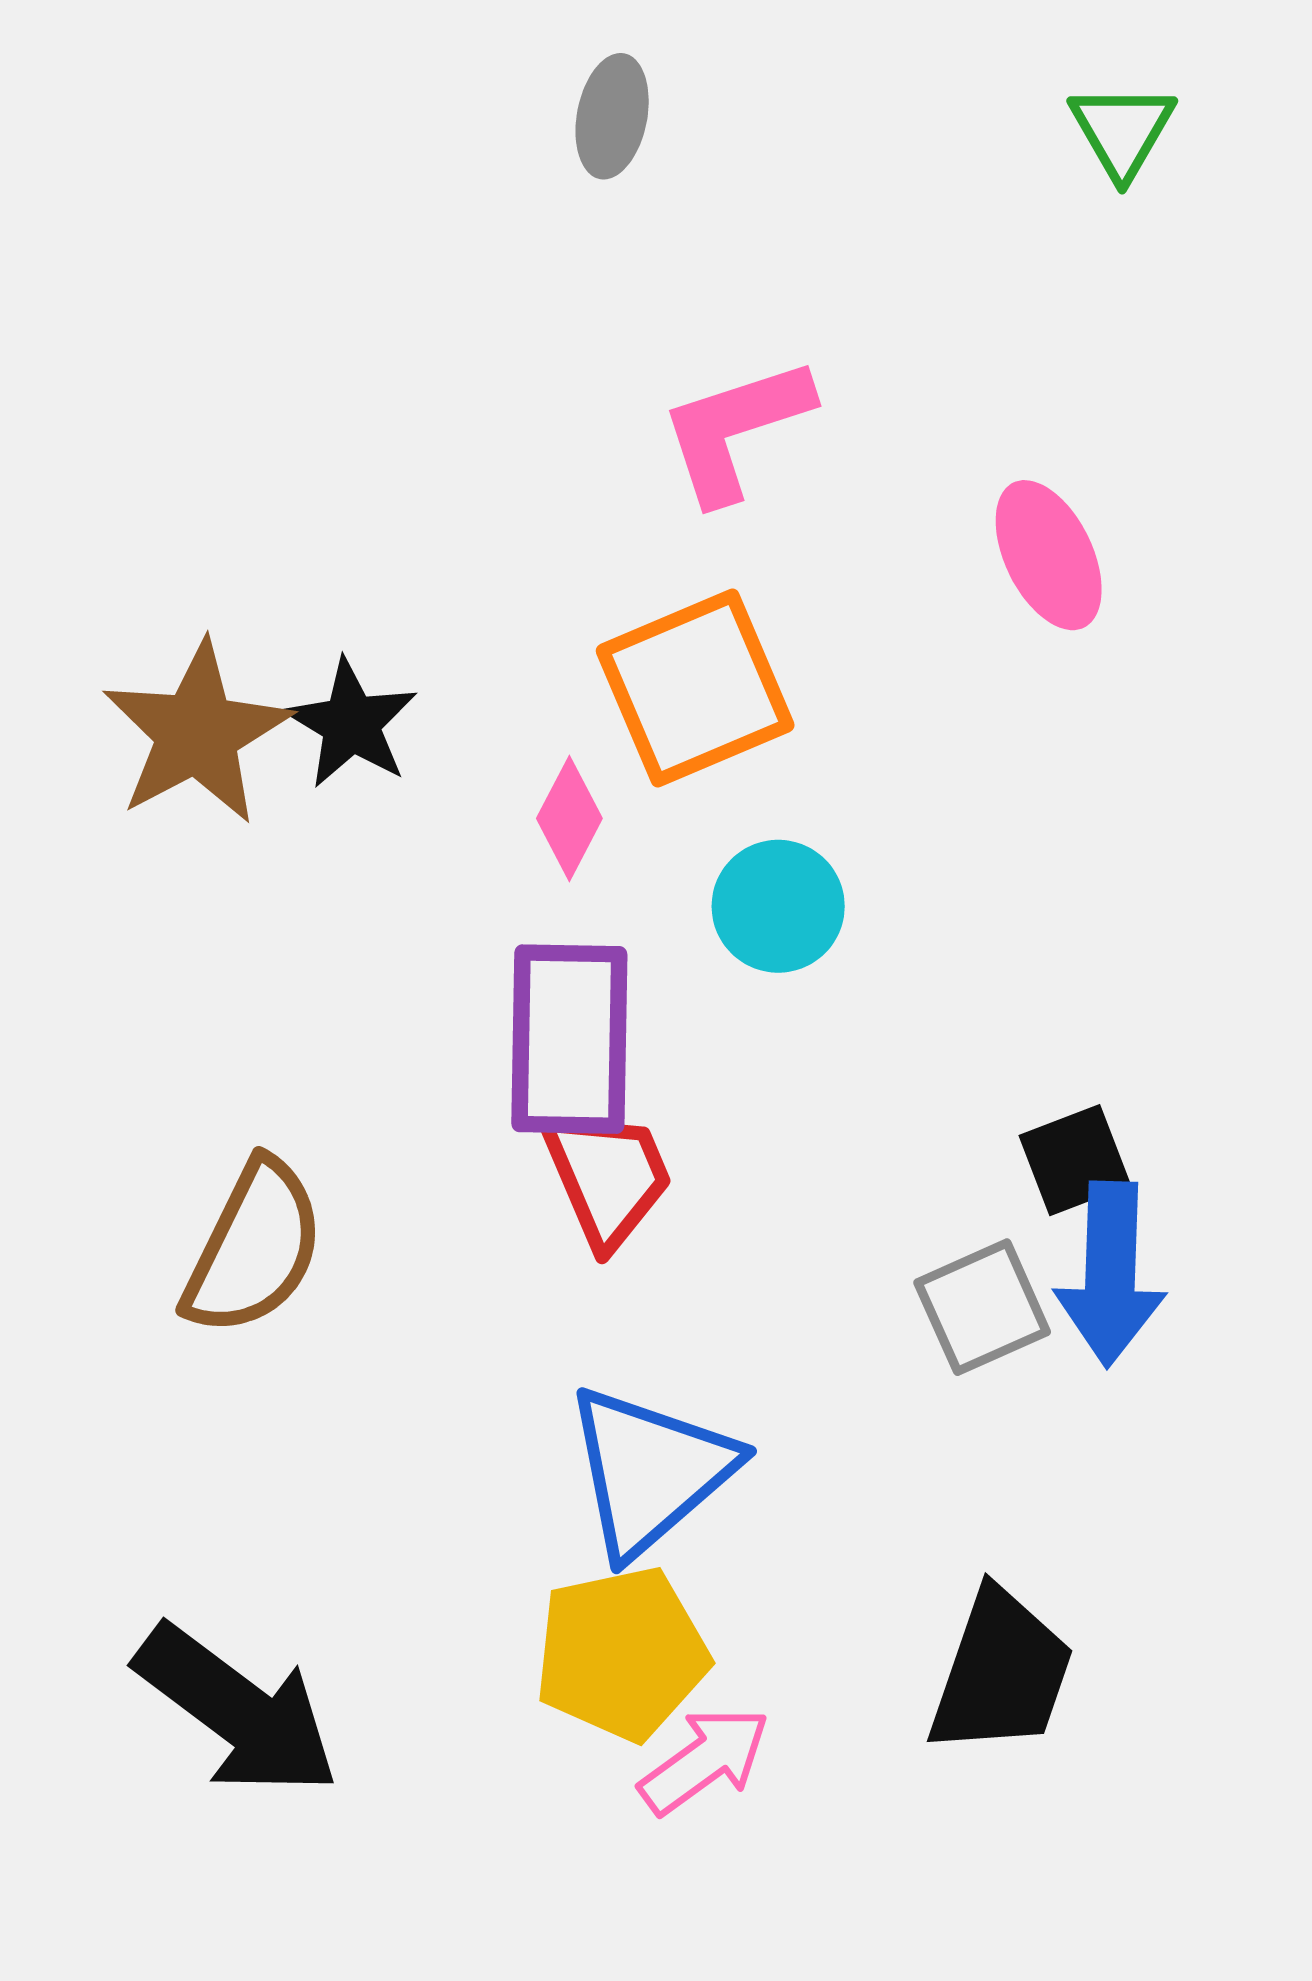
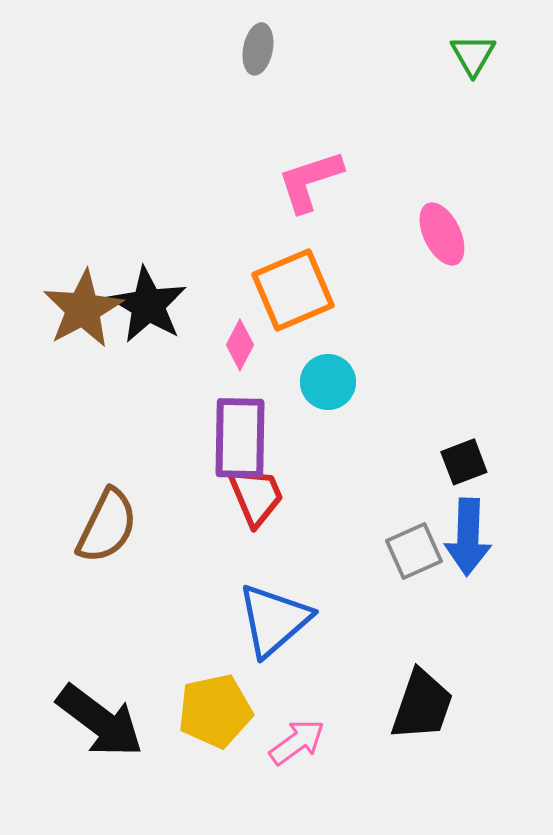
black star: (351, 724) -> (148, 305), size x1.4
black square: (1075, 1160) -> (464, 462), moved
yellow pentagon: (622, 1654) -> (215, 711), moved

